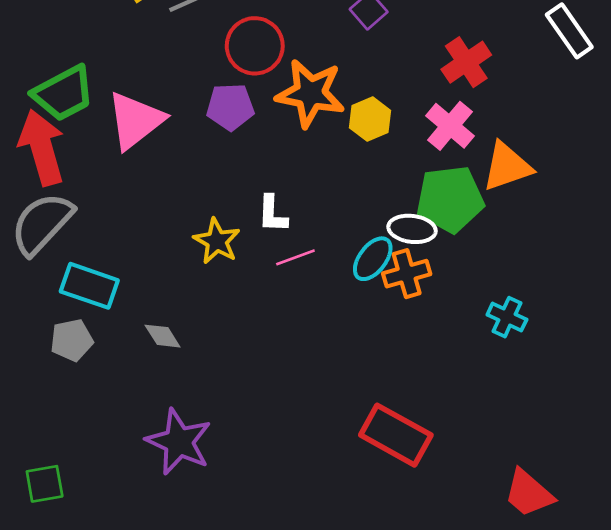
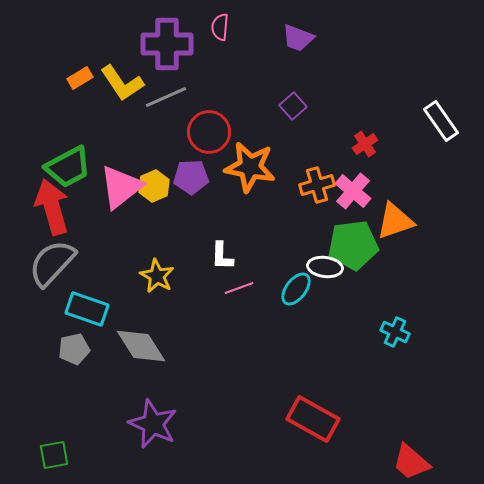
red cross: (466, 62) -> (365, 144), size x0.7
yellow hexagon: (370, 119) -> (154, 186), moved
yellow star: (217, 241) -> (157, 276), moved
orange cross: (407, 274) -> (317, 185), moved
gray diamond: (163, 336) -> (141, 346), size x1.8

